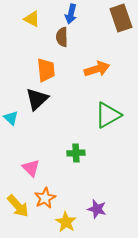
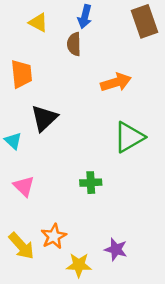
orange trapezoid: (46, 70) -> (22, 74), moved
pink triangle: (31, 168) -> (24, 186), moved
yellow star: (66, 222) -> (79, 265), turned -30

